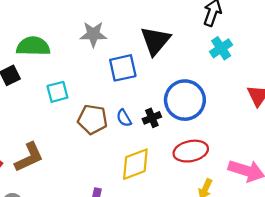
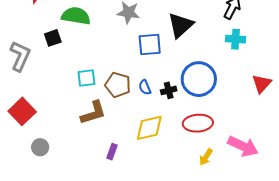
cyan cross: (221, 48) -> (235, 39), turned 30
cyan square: (57, 92) -> (86, 78), moved
brown L-shape: (29, 157) -> (93, 113), moved

